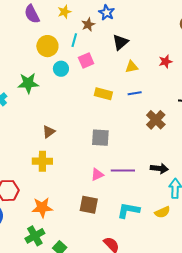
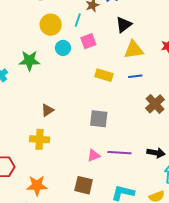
yellow triangle: (132, 67) -> (134, 50), size x1.5

